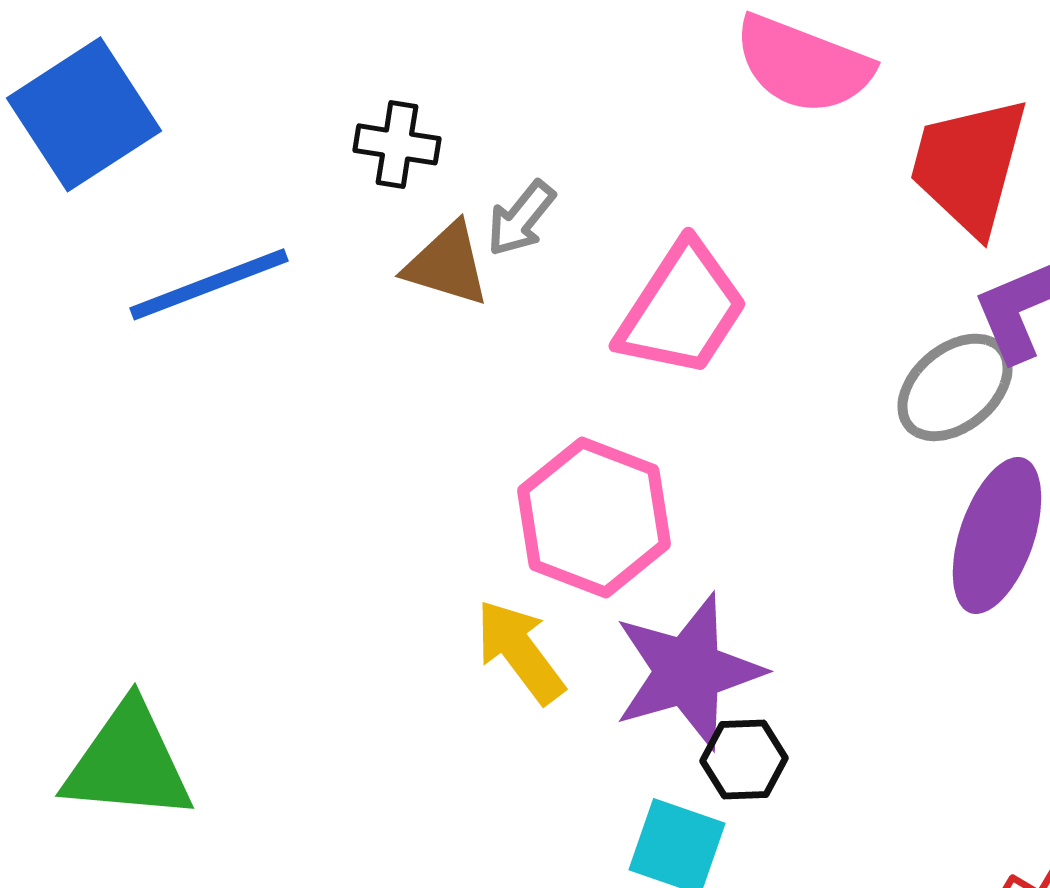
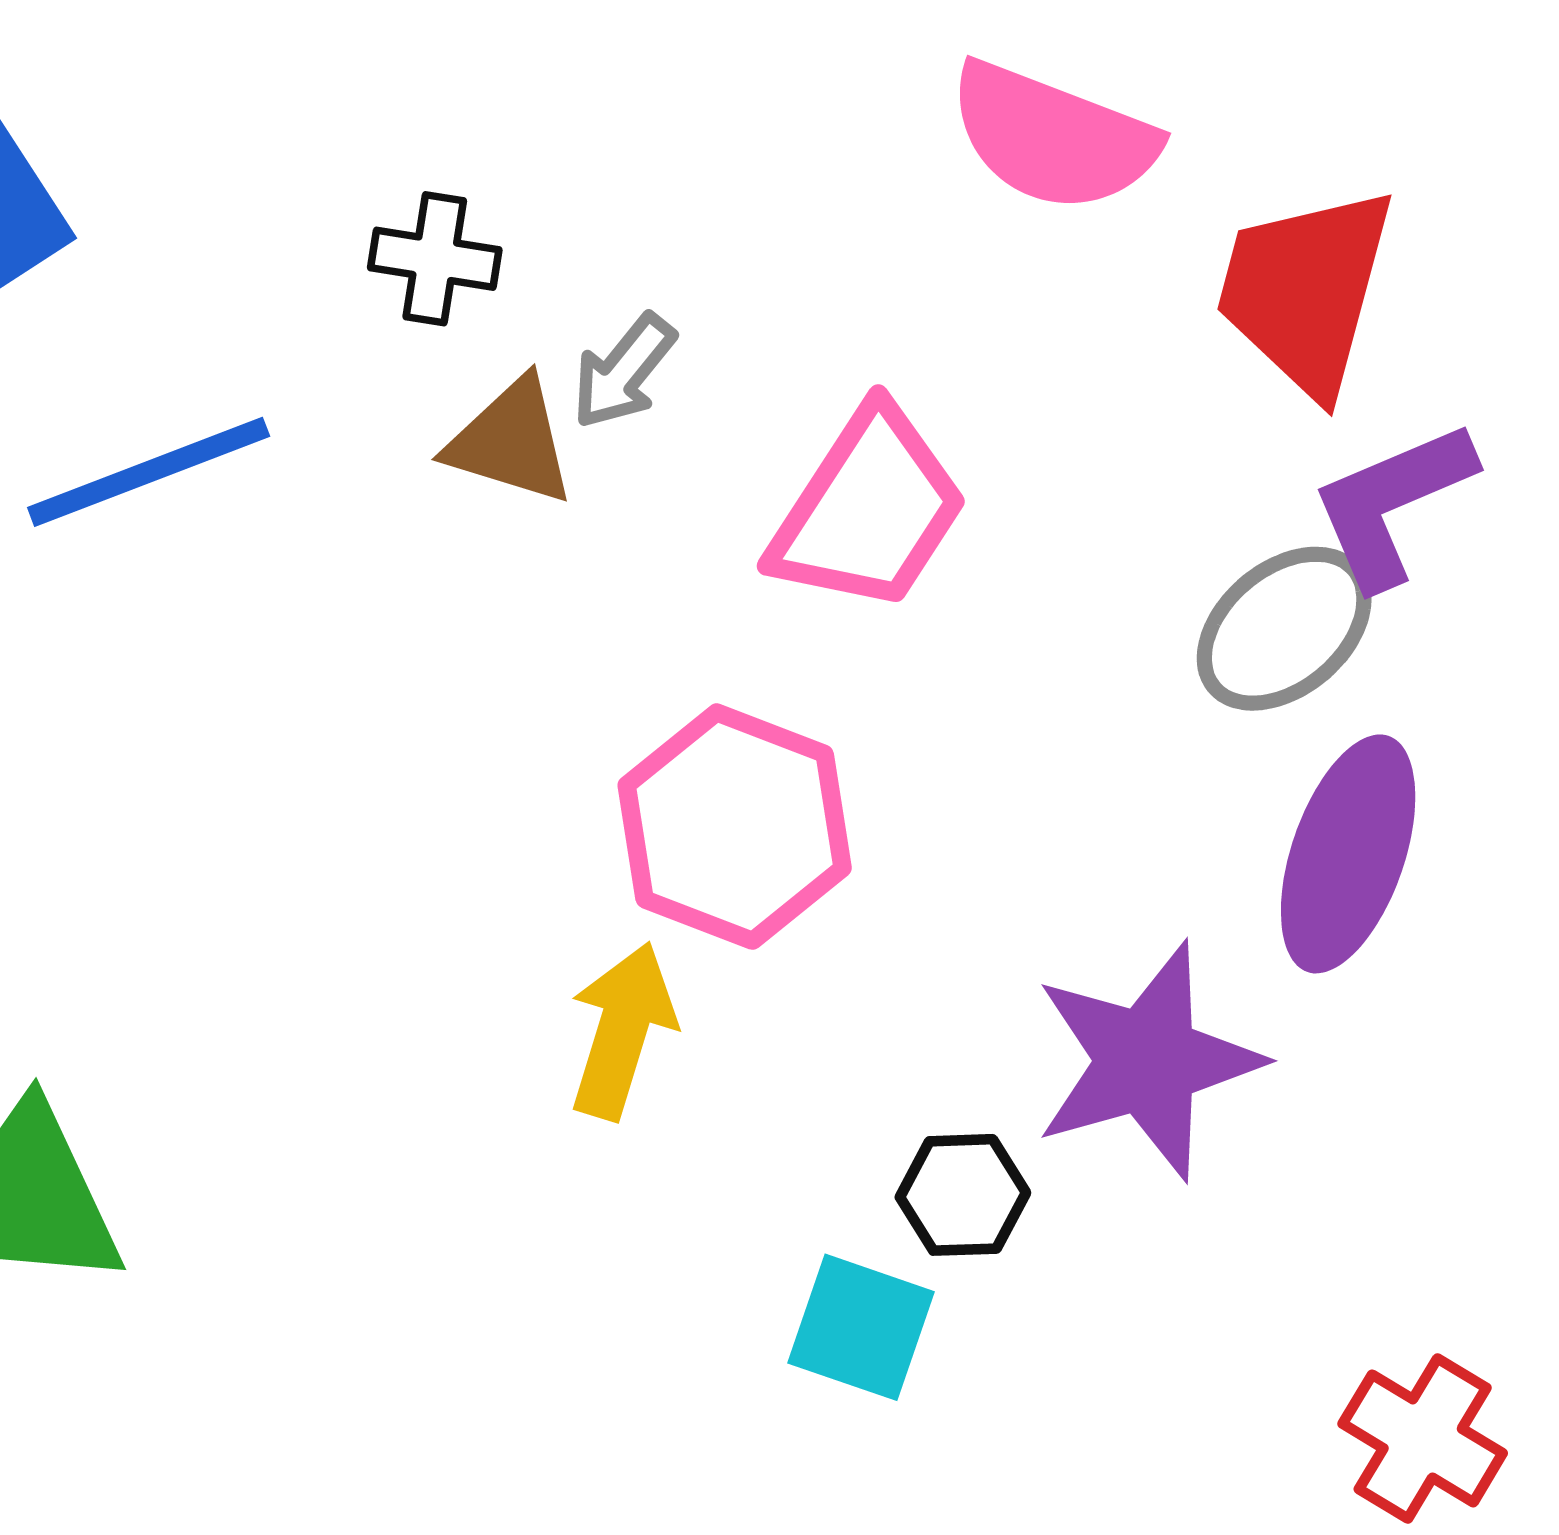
yellow arrow: (520, 651) -> (622, 1031), turned 54
purple star: (688, 671) -> (1147, 1061), moved

